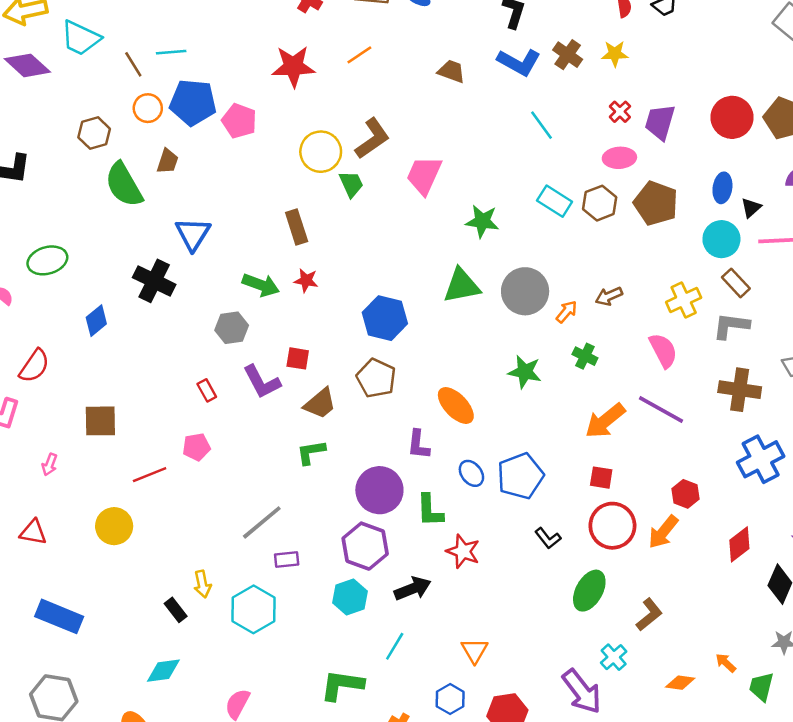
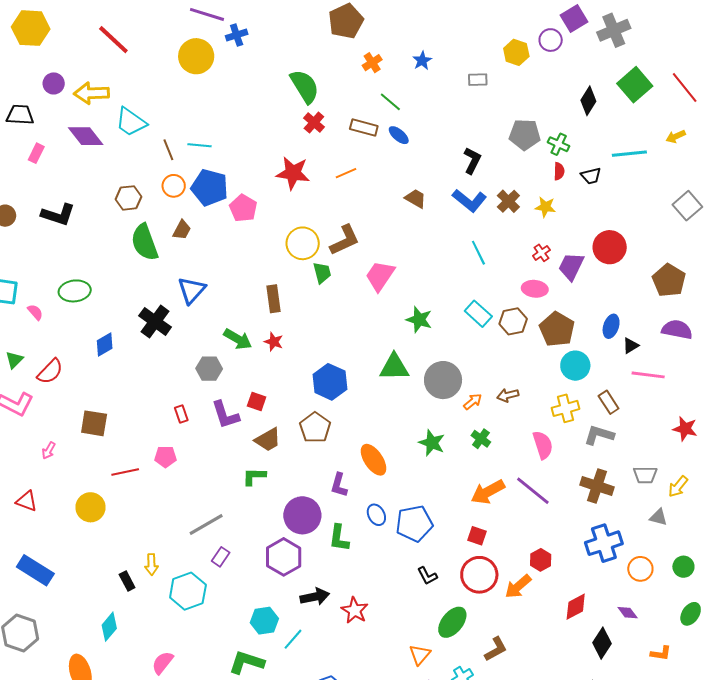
red circle: (732, 117) -> (610, 247), moved
cyan circle: (721, 239) -> (575, 366), moved
red star: (463, 551) -> (355, 610), moved
purple rectangle: (287, 559) -> (221, 557), turned -60
cyan hexagon: (350, 597) -> (264, 621), moved
orange triangle: (475, 651) -> (420, 655), moved
cyan diamond: (163, 671) -> (109, 627), turned -52

